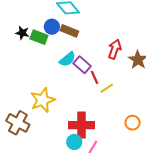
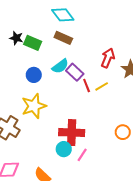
blue circle: (52, 27) -> (34, 75), moved
yellow line: (107, 88) -> (102, 86), moved

